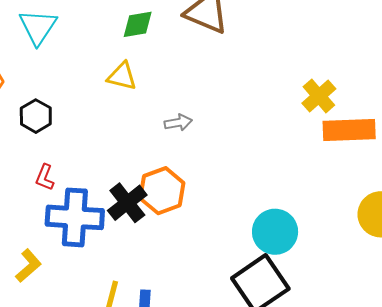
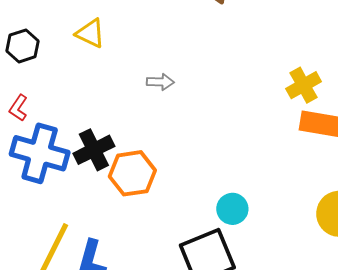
yellow triangle: (122, 76) -> (90, 33), moved
orange hexagon: (162, 191) -> (132, 173), moved
cyan circle: (275, 232) -> (232, 209), size x0.7

